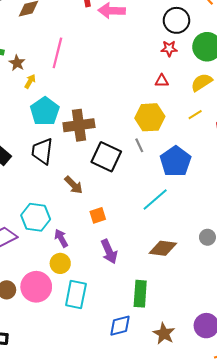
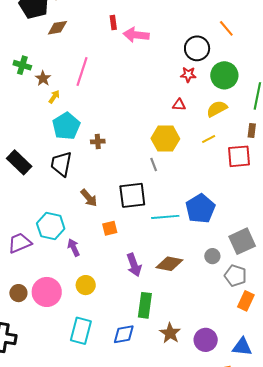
brown cross: (79, 125) -> (98, 142), size x0.5
black square: (106, 157) -> (132, 195), moved, turned -36
blue pentagon: (176, 161) -> (200, 209), moved
cyan line: (155, 200) -> (165, 217), turned 32
purple arrow: (109, 252) -> (134, 265), moved
yellow circle: (60, 263) -> (86, 285), moved
cyan rectangle: (76, 295) -> (81, 331), moved
brown star: (164, 334) -> (170, 333), moved

